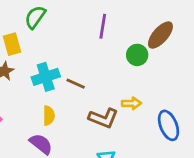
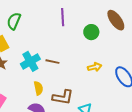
brown ellipse: (160, 35) -> (116, 20), moved, turned -65
brown L-shape: (103, 118) -> (63, 97), moved

